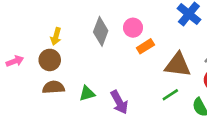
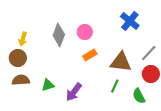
orange rectangle: (145, 46) -> (90, 55), moved
green line: (170, 95) -> (115, 86), turned -32
purple arrow: (119, 102) -> (74, 92), turned 66

